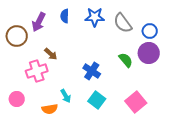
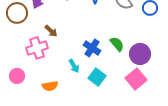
purple circle: (149, 53) -> (140, 54), moved
green semicircle: (126, 60) -> (117, 44), moved
cyan arrow: (66, 96) -> (74, 66), moved

